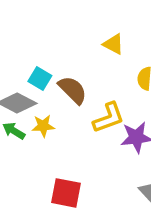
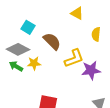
cyan square: (40, 78) -> (28, 27), moved

